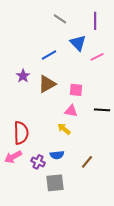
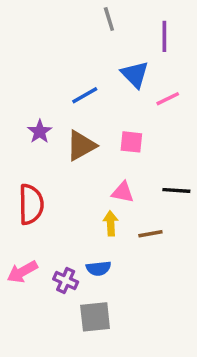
gray line: (60, 19) -> (109, 19), moved, turned 40
pink square: (76, 90) -> (131, 142), moved
yellow arrow: (64, 129) -> (111, 223), turned 48
red semicircle: (21, 133) -> (31, 204), moved
brown line: (87, 162) -> (150, 234), moved, turned 40

